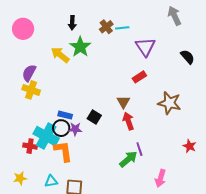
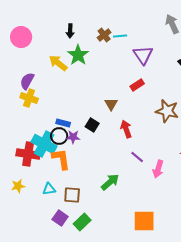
brown triangle: (123, 102) -> (111, 104), moved
red cross: (30, 146) -> (28, 154), size x1.6
purple line: (139, 149) -> (137, 157), turned -32
green arrow: (128, 159) -> (110, 182), moved
pink arrow: (160, 178) -> (158, 169), moved

